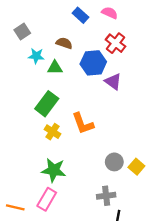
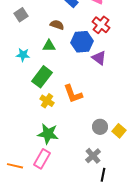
cyan star: (36, 56) -> (23, 55), moved
gray cross: (106, 196) -> (93, 156), turned -35

